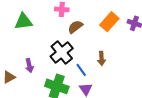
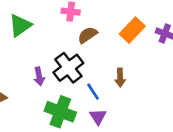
green triangle: (23, 21) -> (20, 25), turned -30
purple arrow: (29, 66) -> (39, 76), moved

